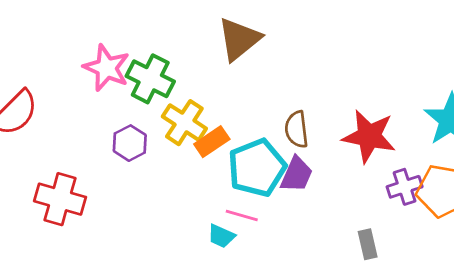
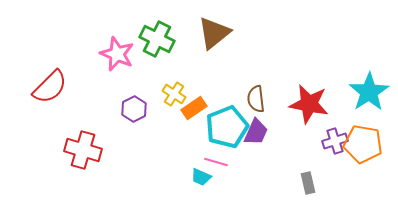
green cross: (150, 79) -> (157, 39), moved
yellow cross: (184, 123) -> (174, 94), size x0.7

